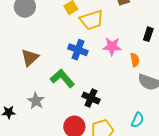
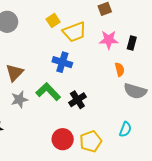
pink star: (112, 46) -> (109, 40), moved
black cross: (91, 98) -> (77, 100), moved, turned 36
gray star: (36, 101) -> (19, 99), moved, turned 30

